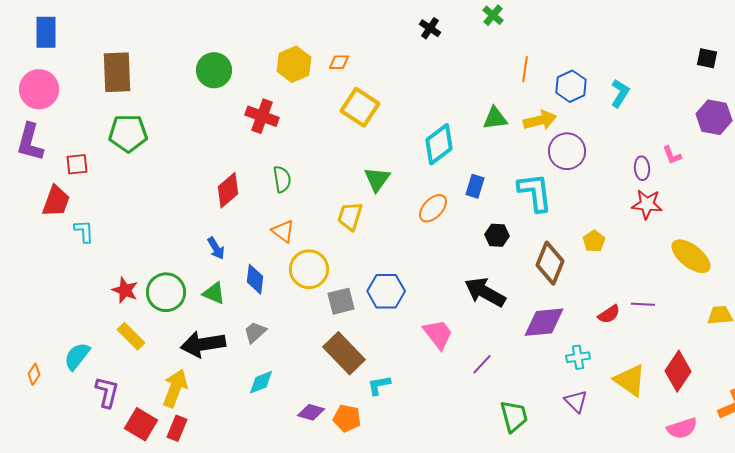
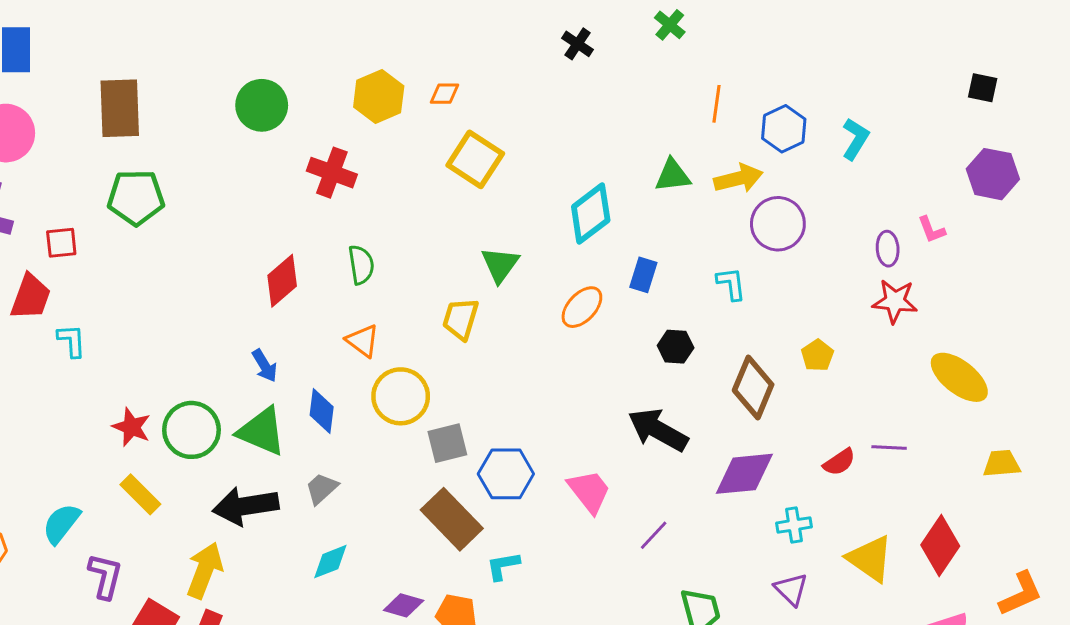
cyan L-shape: (535, 192) -> (731, 284), size x0.6
blue hexagon: (386, 291) -> (506, 474), moved
green triangle: (214, 293) -> (262, 431), size x1.5

